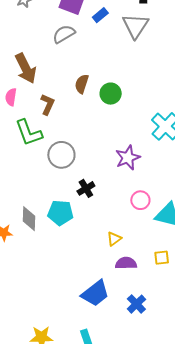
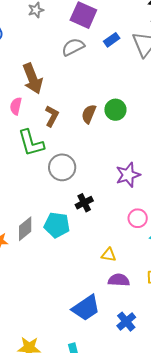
blue rectangle: (100, 15) -> (112, 40), moved
brown semicircle: (82, 84) -> (89, 114), moved
gray diamond: (29, 219) -> (25, 229), turned 45
yellow triangle: (114, 239) -> (109, 255), turned 42

